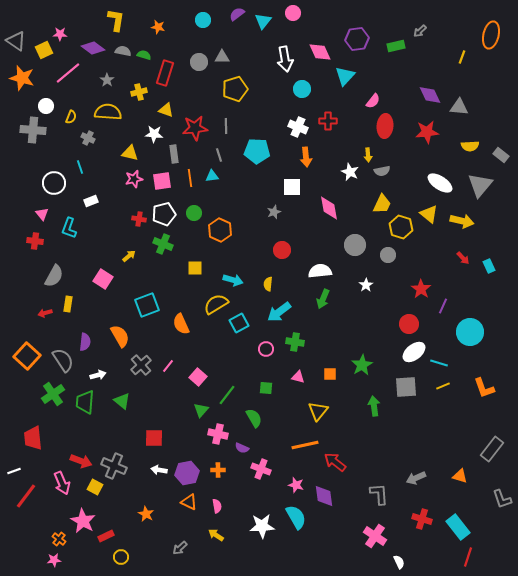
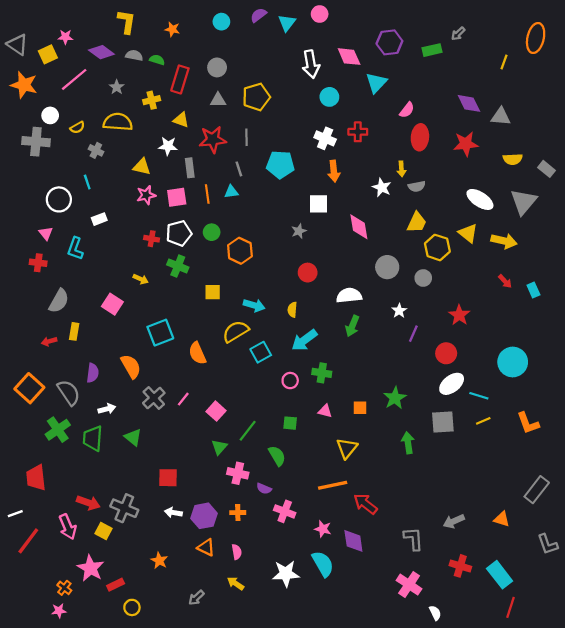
gray triangle: (222, 57) -> (218, 100), moved
yellow semicircle: (71, 117) -> (77, 127), turned 40
yellow arrow: (129, 256) -> (141, 279), turned 64
purple line: (443, 306) -> (413, 334), moved

